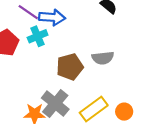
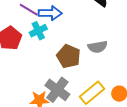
brown pentagon: (70, 67) -> (68, 56), turned -30

